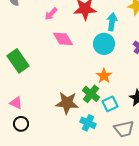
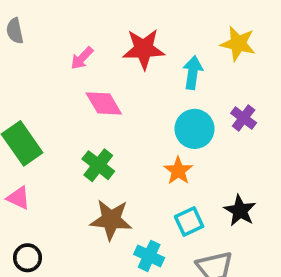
cyan circle: (104, 44) -> (195, 129), moved
green cross: (91, 94) -> (98, 165), moved
pink triangle: (16, 103) -> (18, 198), moved

